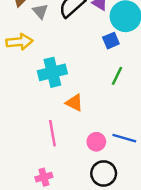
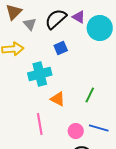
blue square: (111, 41) -> (61, 48), moved
green line: (117, 76) -> (90, 95), moved

